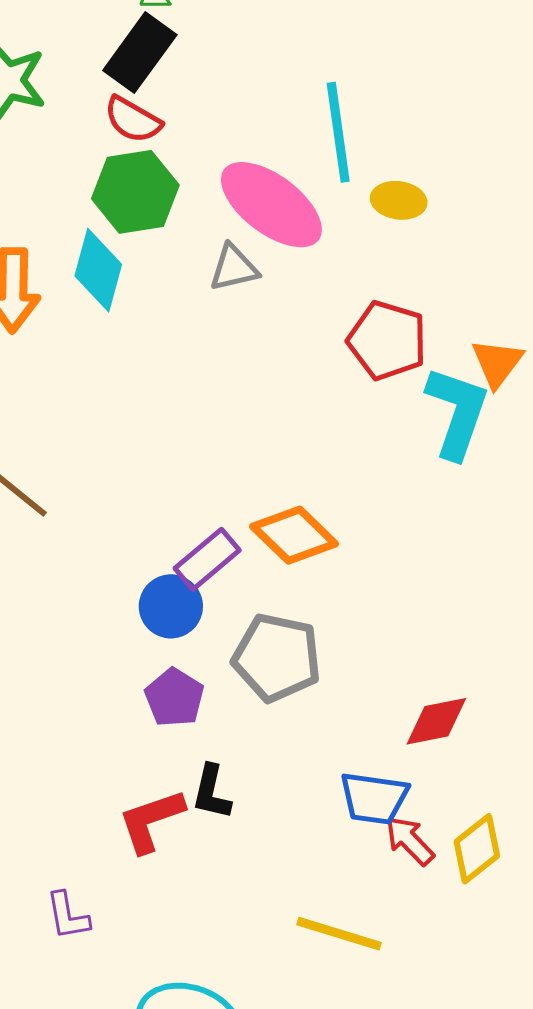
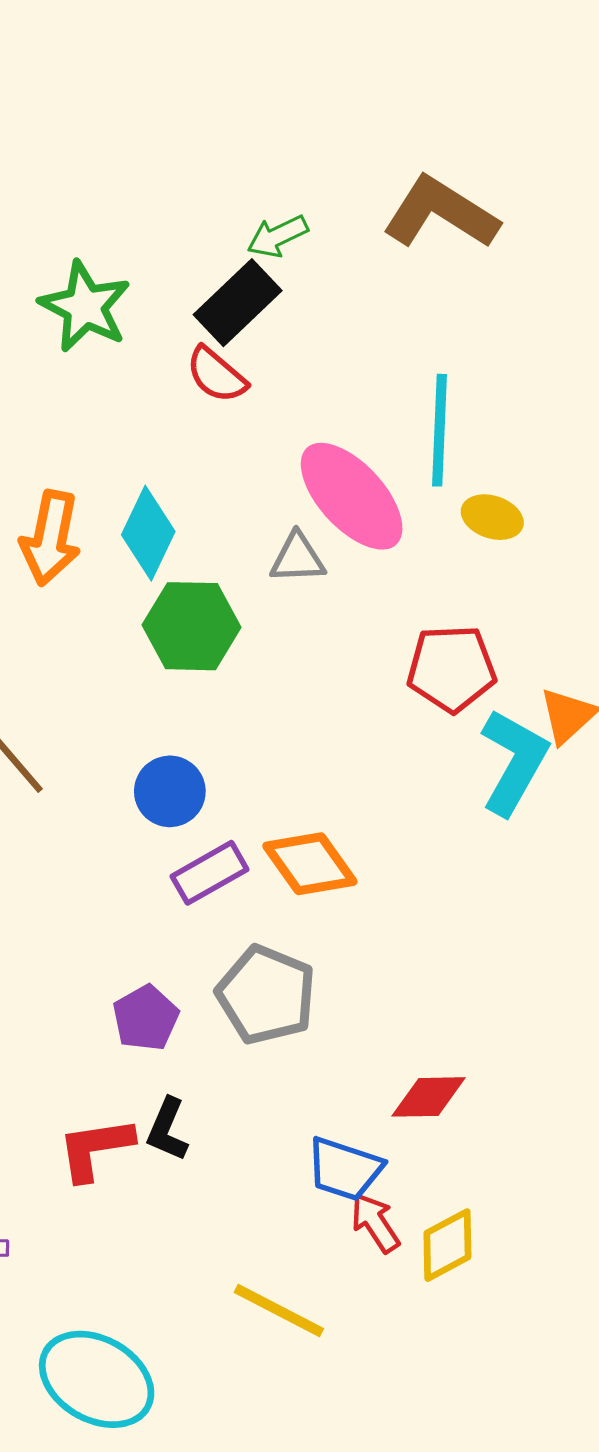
green hexagon: (135, 192) -> (191, 626), moved
red pentagon: (387, 340) -> (451, 669), turned -30
blue circle: (171, 606) -> (170, 791), moved

